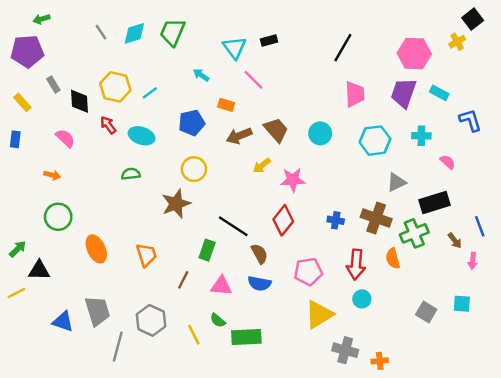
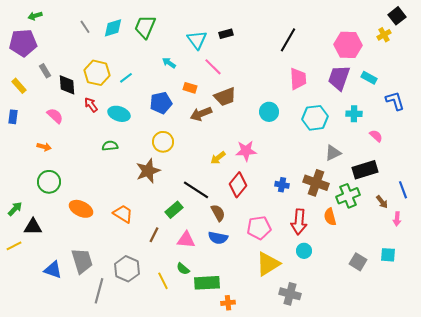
brown trapezoid: (276, 130) -> (225, 97), moved, turned 110
yellow arrow: (262, 166) -> (218, 158), moved
orange ellipse: (96, 249) -> (81, 209), turned -40
green rectangle: (207, 250) -> (174, 210), turned 30
orange trapezoid: (146, 255) -> (123, 214), turned -40
orange cross: (380, 361) -> (228, 303), moved

